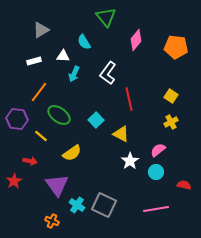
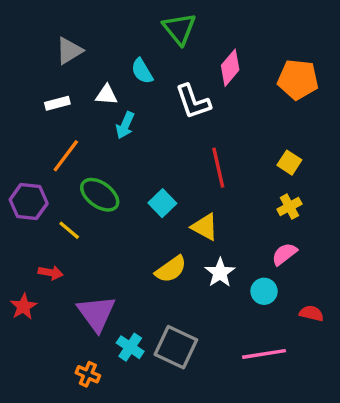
white L-shape: (108, 73) -> (193, 102), moved, turned -55
pink semicircle: (158, 150) -> (284, 254), moved
yellow semicircle: (72, 153) -> (171, 269), moved

